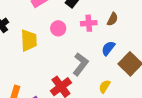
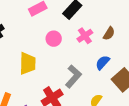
pink cross: (89, 23) -> (85, 36), turned -35
yellow trapezoid: (29, 40) -> (28, 63), moved

